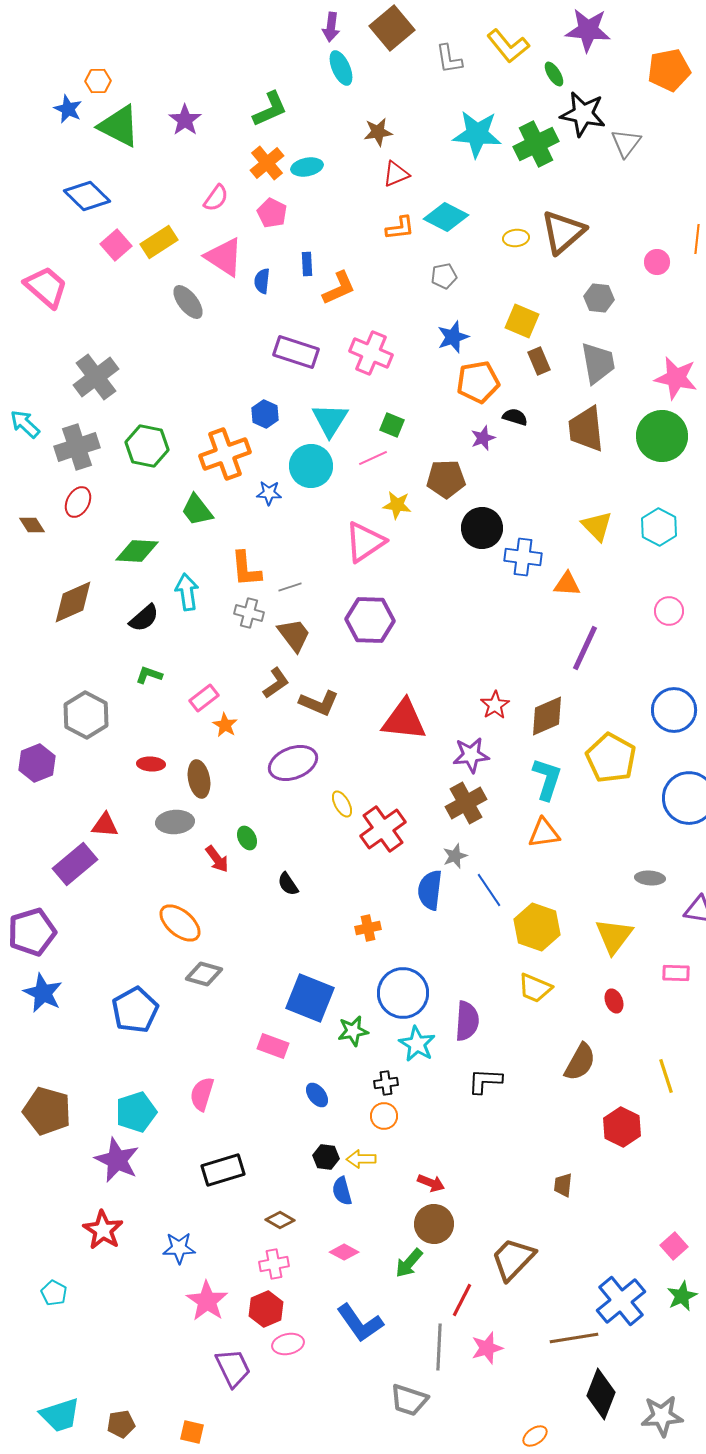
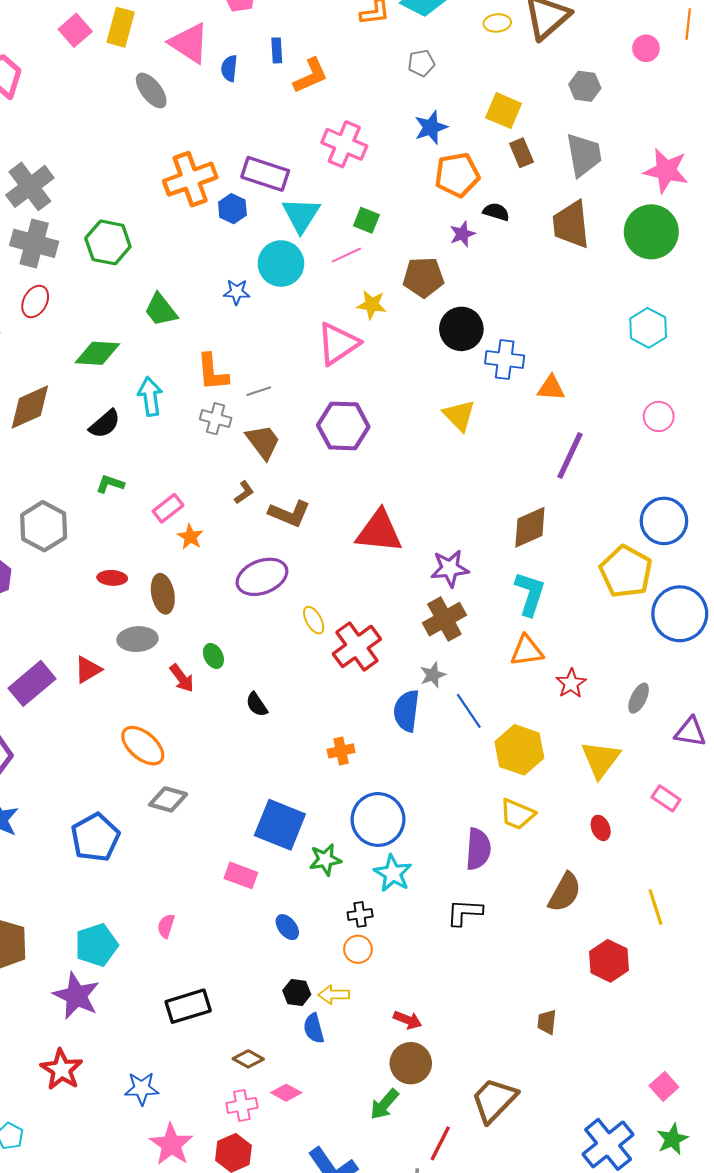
yellow rectangle: (159, 242) -> (121, 27), turned -42
purple rectangle: (296, 352) -> (265, 174), moved
gray cross: (96, 377) -> (30, 186), moved
gray cross: (77, 447) -> (34, 243), turned 33
orange cross: (225, 454) -> (190, 179), moved
yellow triangle: (597, 526) -> (459, 415), moved
brown L-shape: (276, 683) -> (244, 492), size x0.7
red star: (495, 705) -> (571, 683), moved
yellow pentagon: (611, 758) -> (626, 572), moved
red triangle: (105, 825) -> (88, 670), moved, turned -36
gray ellipse: (650, 878) -> (639, 698), turned -68
pink rectangle: (676, 973) -> (666, 798), turned 32
purple semicircle: (467, 1021) -> (478, 849), moved
pink semicircle: (202, 1094) -> (166, 926), size x0.7
pink diamond: (344, 1252) -> (286, 1093), moved

